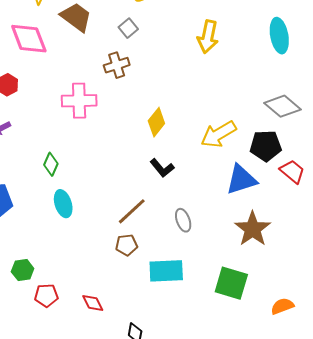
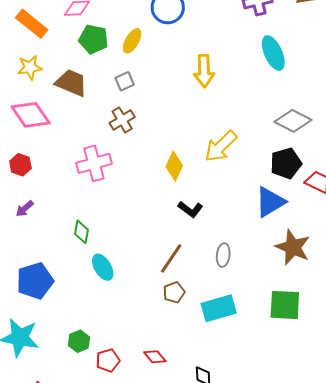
gray square: (128, 28) -> (125, 81), turned 30
yellow arrow: (219, 134) -> (221, 146), moved
gray ellipse: (183, 220) -> (223, 255), turned 40

